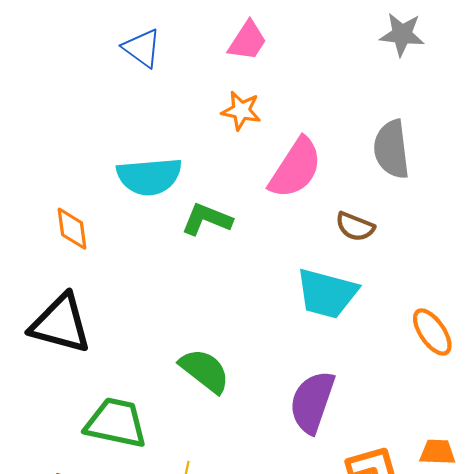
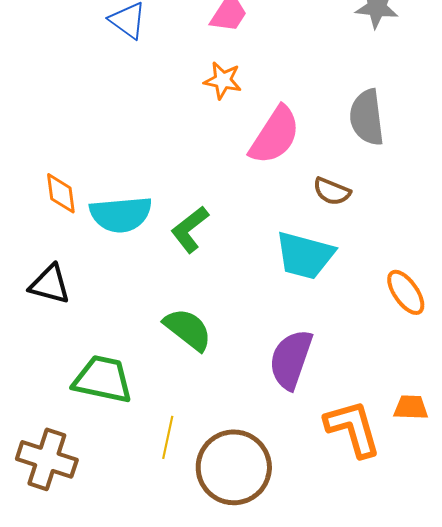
cyan semicircle: (149, 176) -> (121, 214), moved
green L-shape: (207, 219) -> (190, 229), moved, turned -60
black triangle: (61, 324) -> (50, 284), size x0.7

